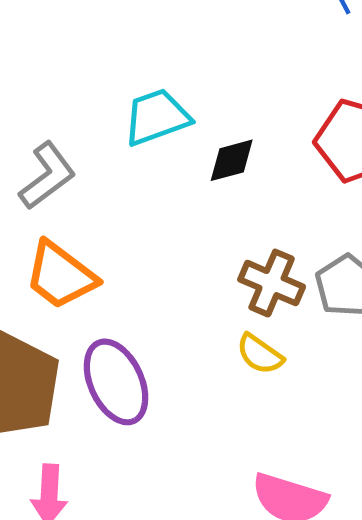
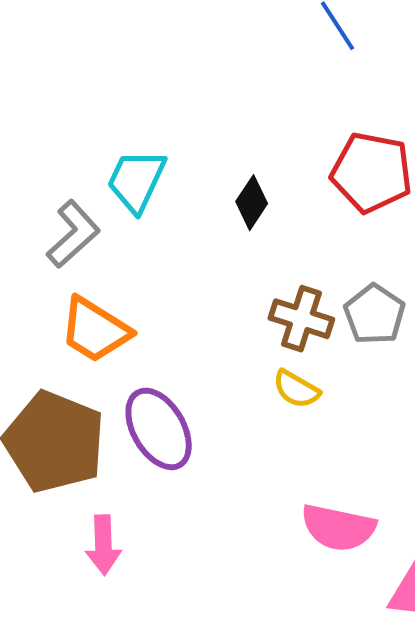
cyan trapezoid: (157, 117) -> (136, 181), moved, turned -40
black diamond: (232, 160) -> (252, 203), turned -36

